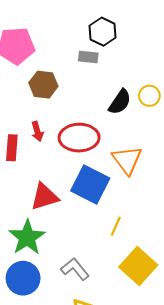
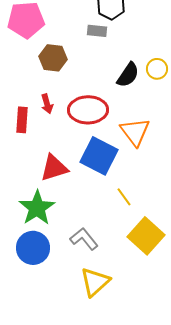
yellow line: (116, 226) -> (124, 197), turned -60

